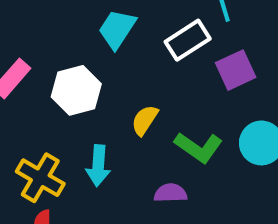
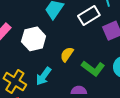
cyan arrow: (98, 166) -> (44, 76), turned 30

